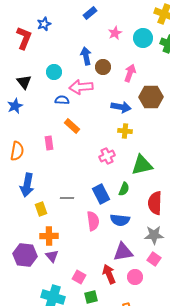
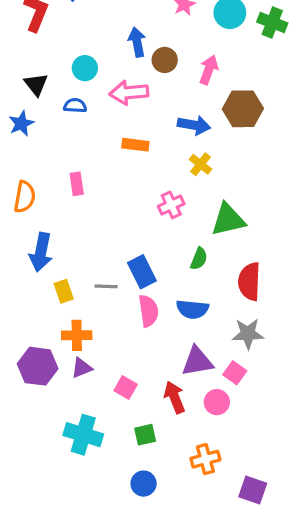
blue semicircle: (62, 100) -> (75, 106), moved
orange rectangle: (72, 126) -> (135, 145), moved, turned -35
yellow cross: (125, 131) -> (201, 164), turned 32
blue rectangle: (101, 194) -> (142, 272), moved
gray line: (67, 198) -> (106, 286), moved
purple triangle: (52, 256) -> (82, 368), turned 48
pink square: (154, 259) -> (235, 373), moved
pink square: (79, 277) -> (126, 387), moved

